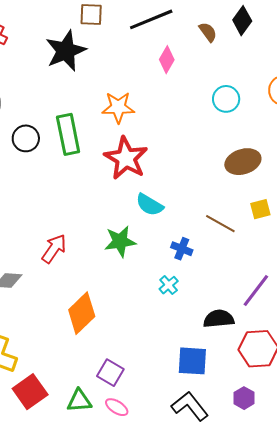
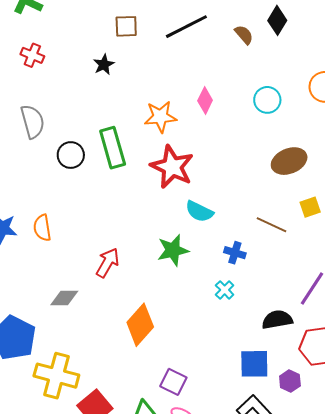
black star: (66, 51) -> (104, 65), size x0.5
pink diamond: (167, 60) -> (205, 101), moved
purple hexagon: (244, 398) -> (290, 381), moved

